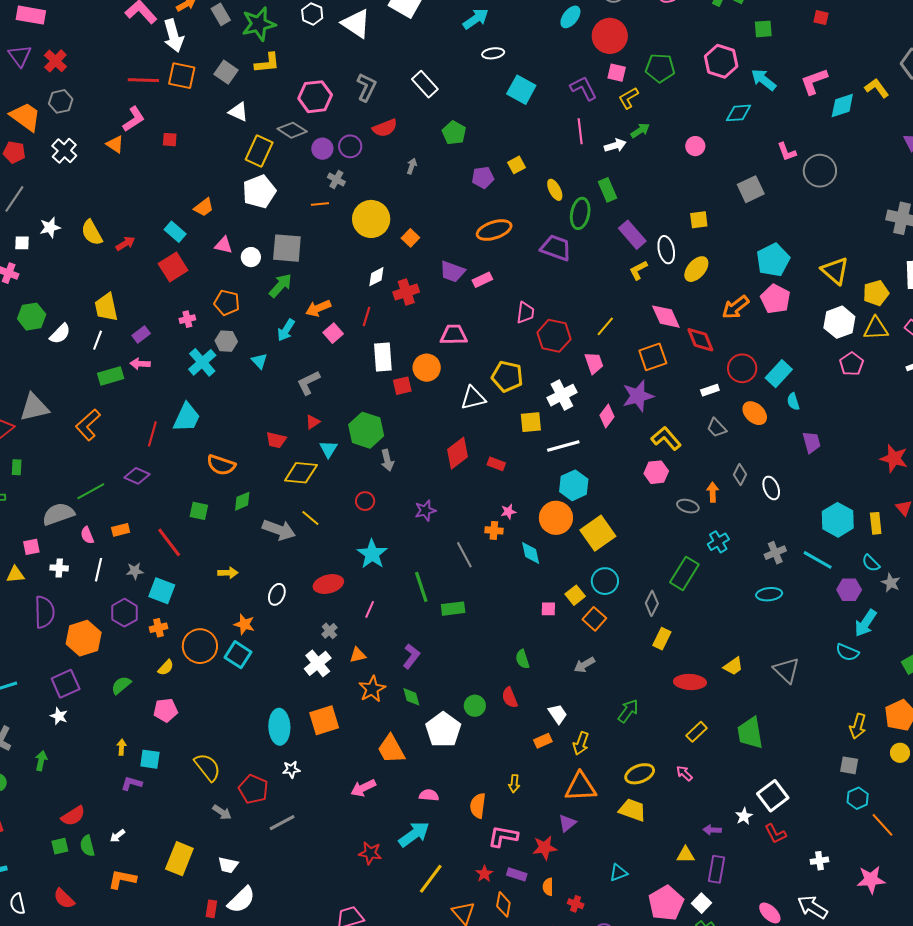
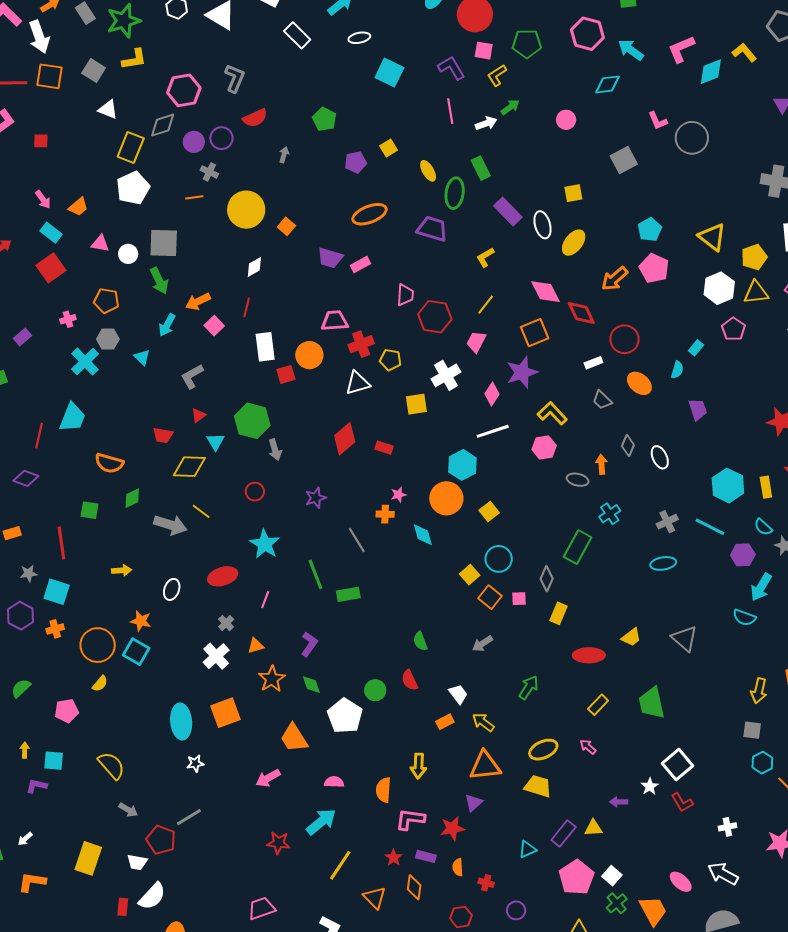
white rectangle: (425, 84) -> (297, 35), moved
gray diamond: (292, 130) -> (163, 125), turned -48
cyan pentagon: (773, 260) -> (650, 229), size x0.7
yellow L-shape: (638, 270) -> (485, 257), moved
green arrow: (280, 286) -> (159, 281), turned 116
red cross: (406, 292) -> (361, 344), moved
pink trapezoid: (594, 363) -> (476, 342), turned -130
pink arrow: (140, 364) -> (43, 199), moved, turned -126
cyan rectangle: (779, 374) -> (696, 348), moved, size x0.6
yellow pentagon: (507, 376) -> (390, 360), size x0.7
cyan semicircle: (793, 401) -> (677, 370), turned -144
white line: (563, 446) -> (493, 431), moved
yellow square: (598, 533) -> (489, 511), size x0.6
red line: (169, 542) -> (61, 543), turned 32
pink square: (548, 609) -> (519, 599), moved
yellow semicircle: (166, 668) -> (100, 684), moved
yellow arrow: (581, 743) -> (483, 722), turned 110
yellow arrow: (514, 784) -> (419, 766), size x1.4
red pentagon: (253, 789) -> (161, 840), moved
purple rectangle: (716, 869) -> (564, 834), moved, turned 32

